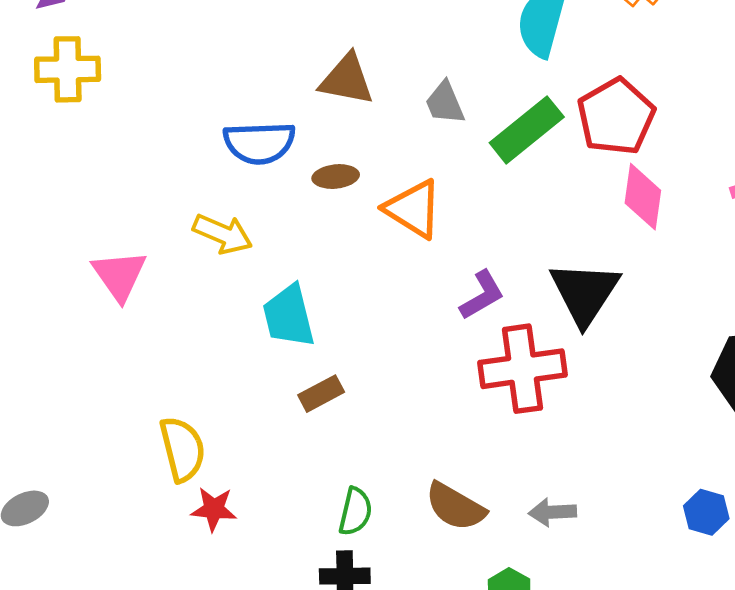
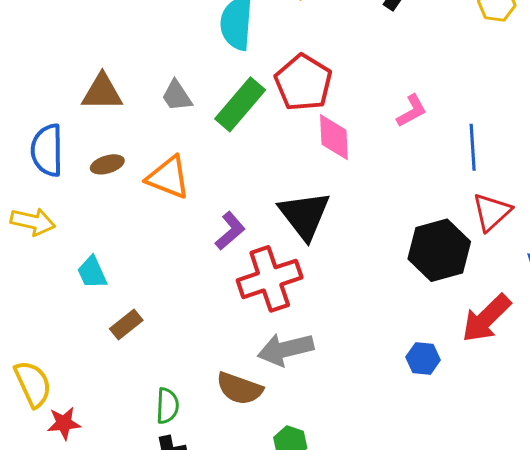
blue semicircle: (259, 143) -> (47, 150), turned 102
cyan trapezoid: (289, 316) -> (92, 272), size x0.7
gray arrow: (552, 512) -> (286, 349), moved, size x1.6

